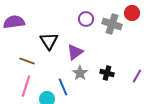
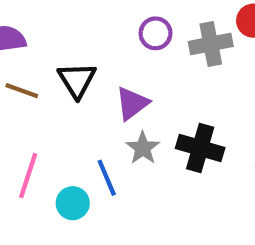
gray cross: (112, 24) -> (211, 44), turned -30
brown line: (27, 61) -> (22, 91), moved
black cross: (107, 73) -> (200, 148), size x1.5

